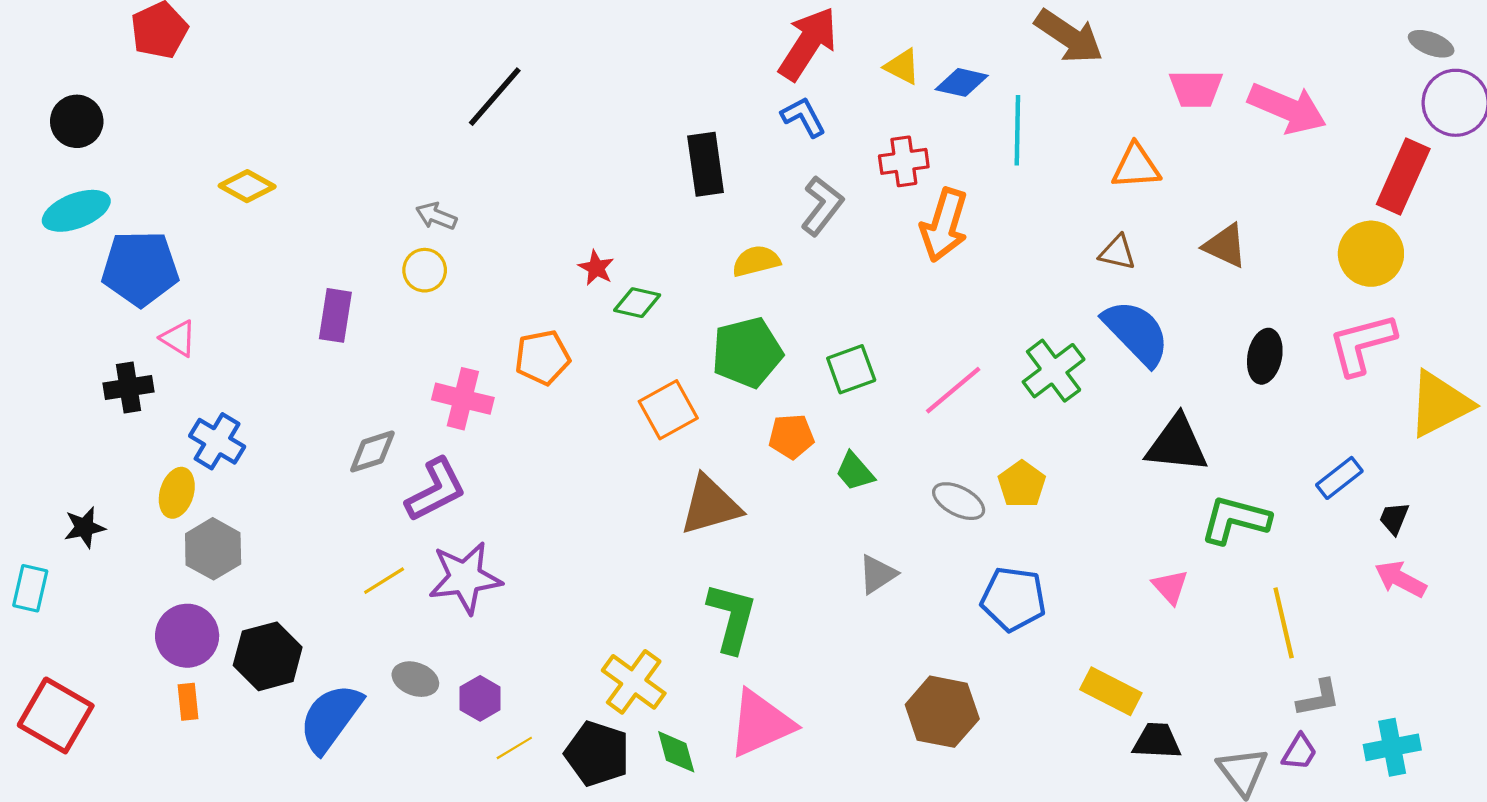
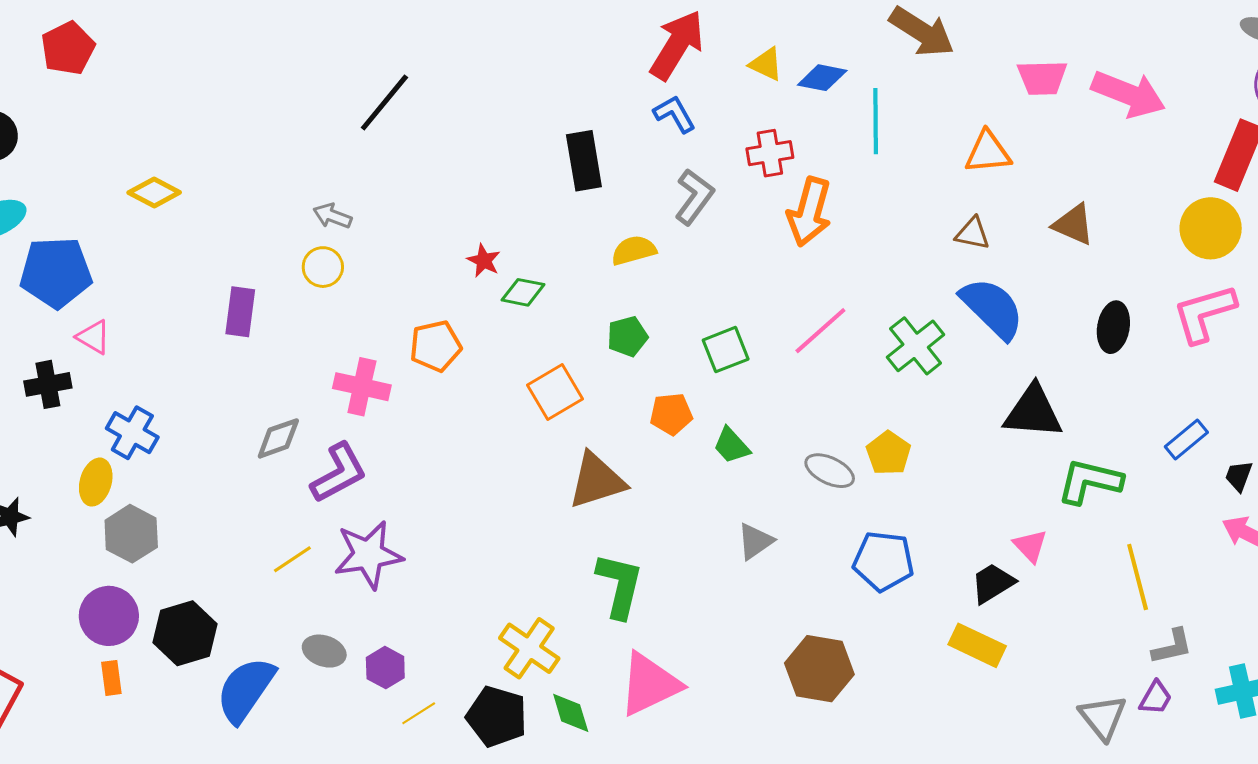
green pentagon: (747, 353) -> (627, 336), size x0.6
pink line: (953, 390) -> (820, 331), moved
black trapezoid: (1157, 741) -> (993, 583), moved, turned -33

